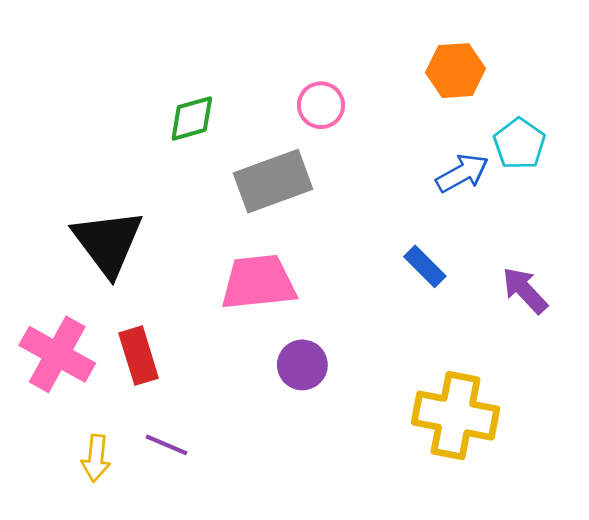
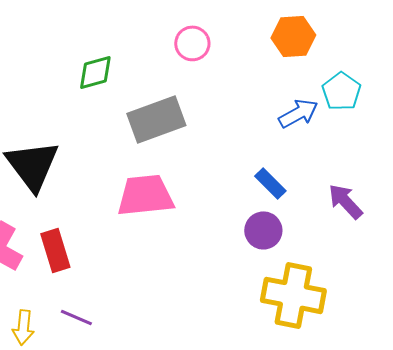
pink circle: (321, 105) -> (192, 43), moved
purple circle: (302, 365) -> (263, 230), moved

